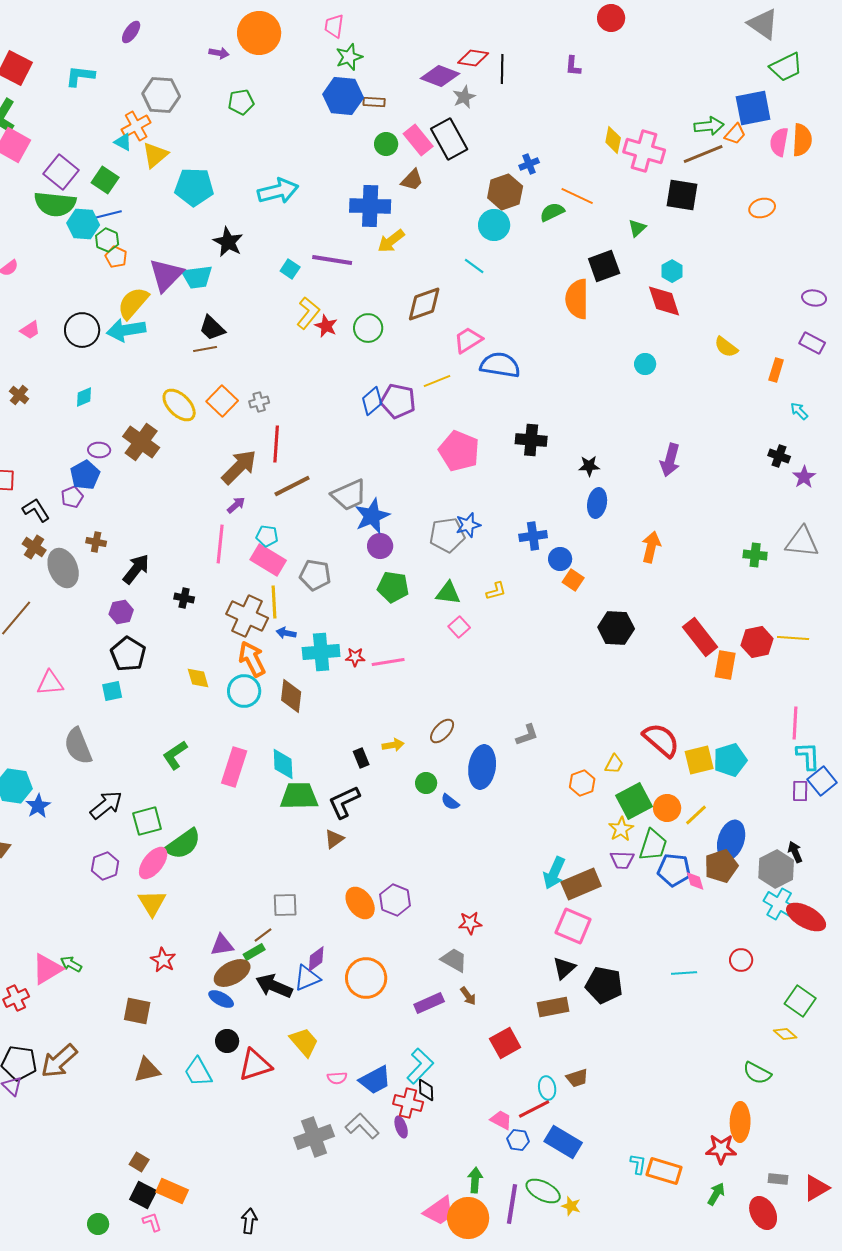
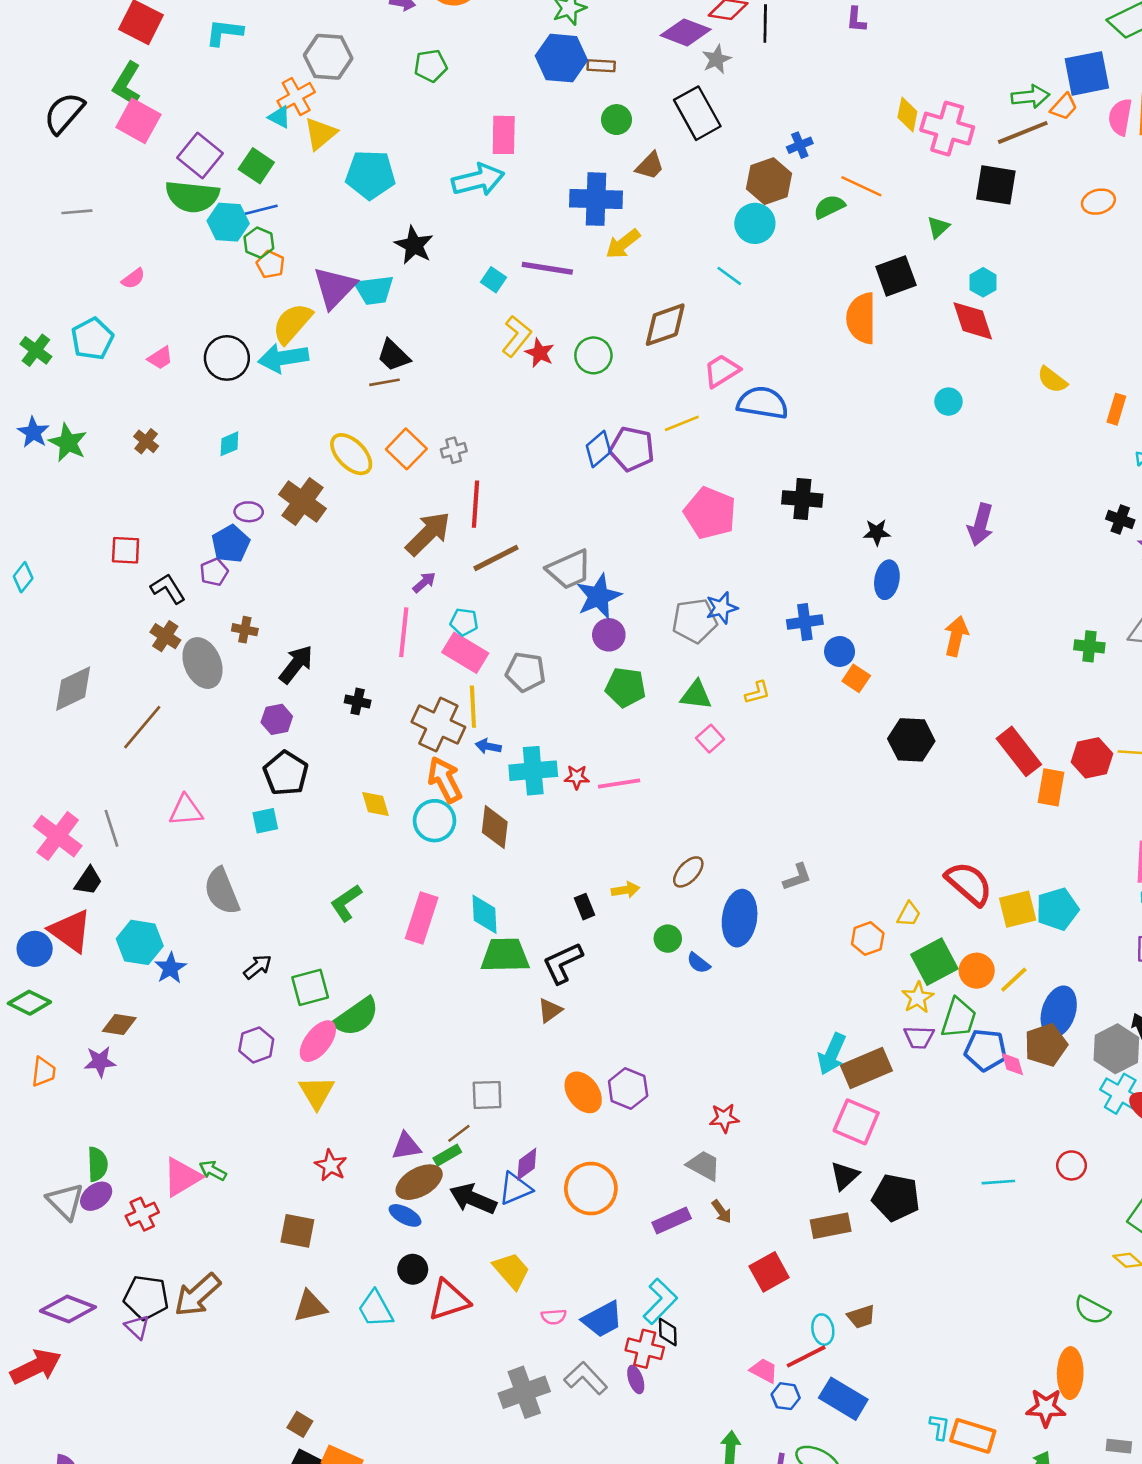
pink rectangle: (418, 140) -> (504, 135), moved, turned 40
black arrow: (106, 805) -> (258, 967), size x0.7

